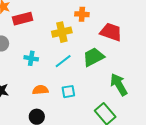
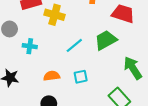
yellow cross: (62, 32) -> (55, 15), moved, turned 30
cyan cross: (31, 58) -> (30, 46), moved

